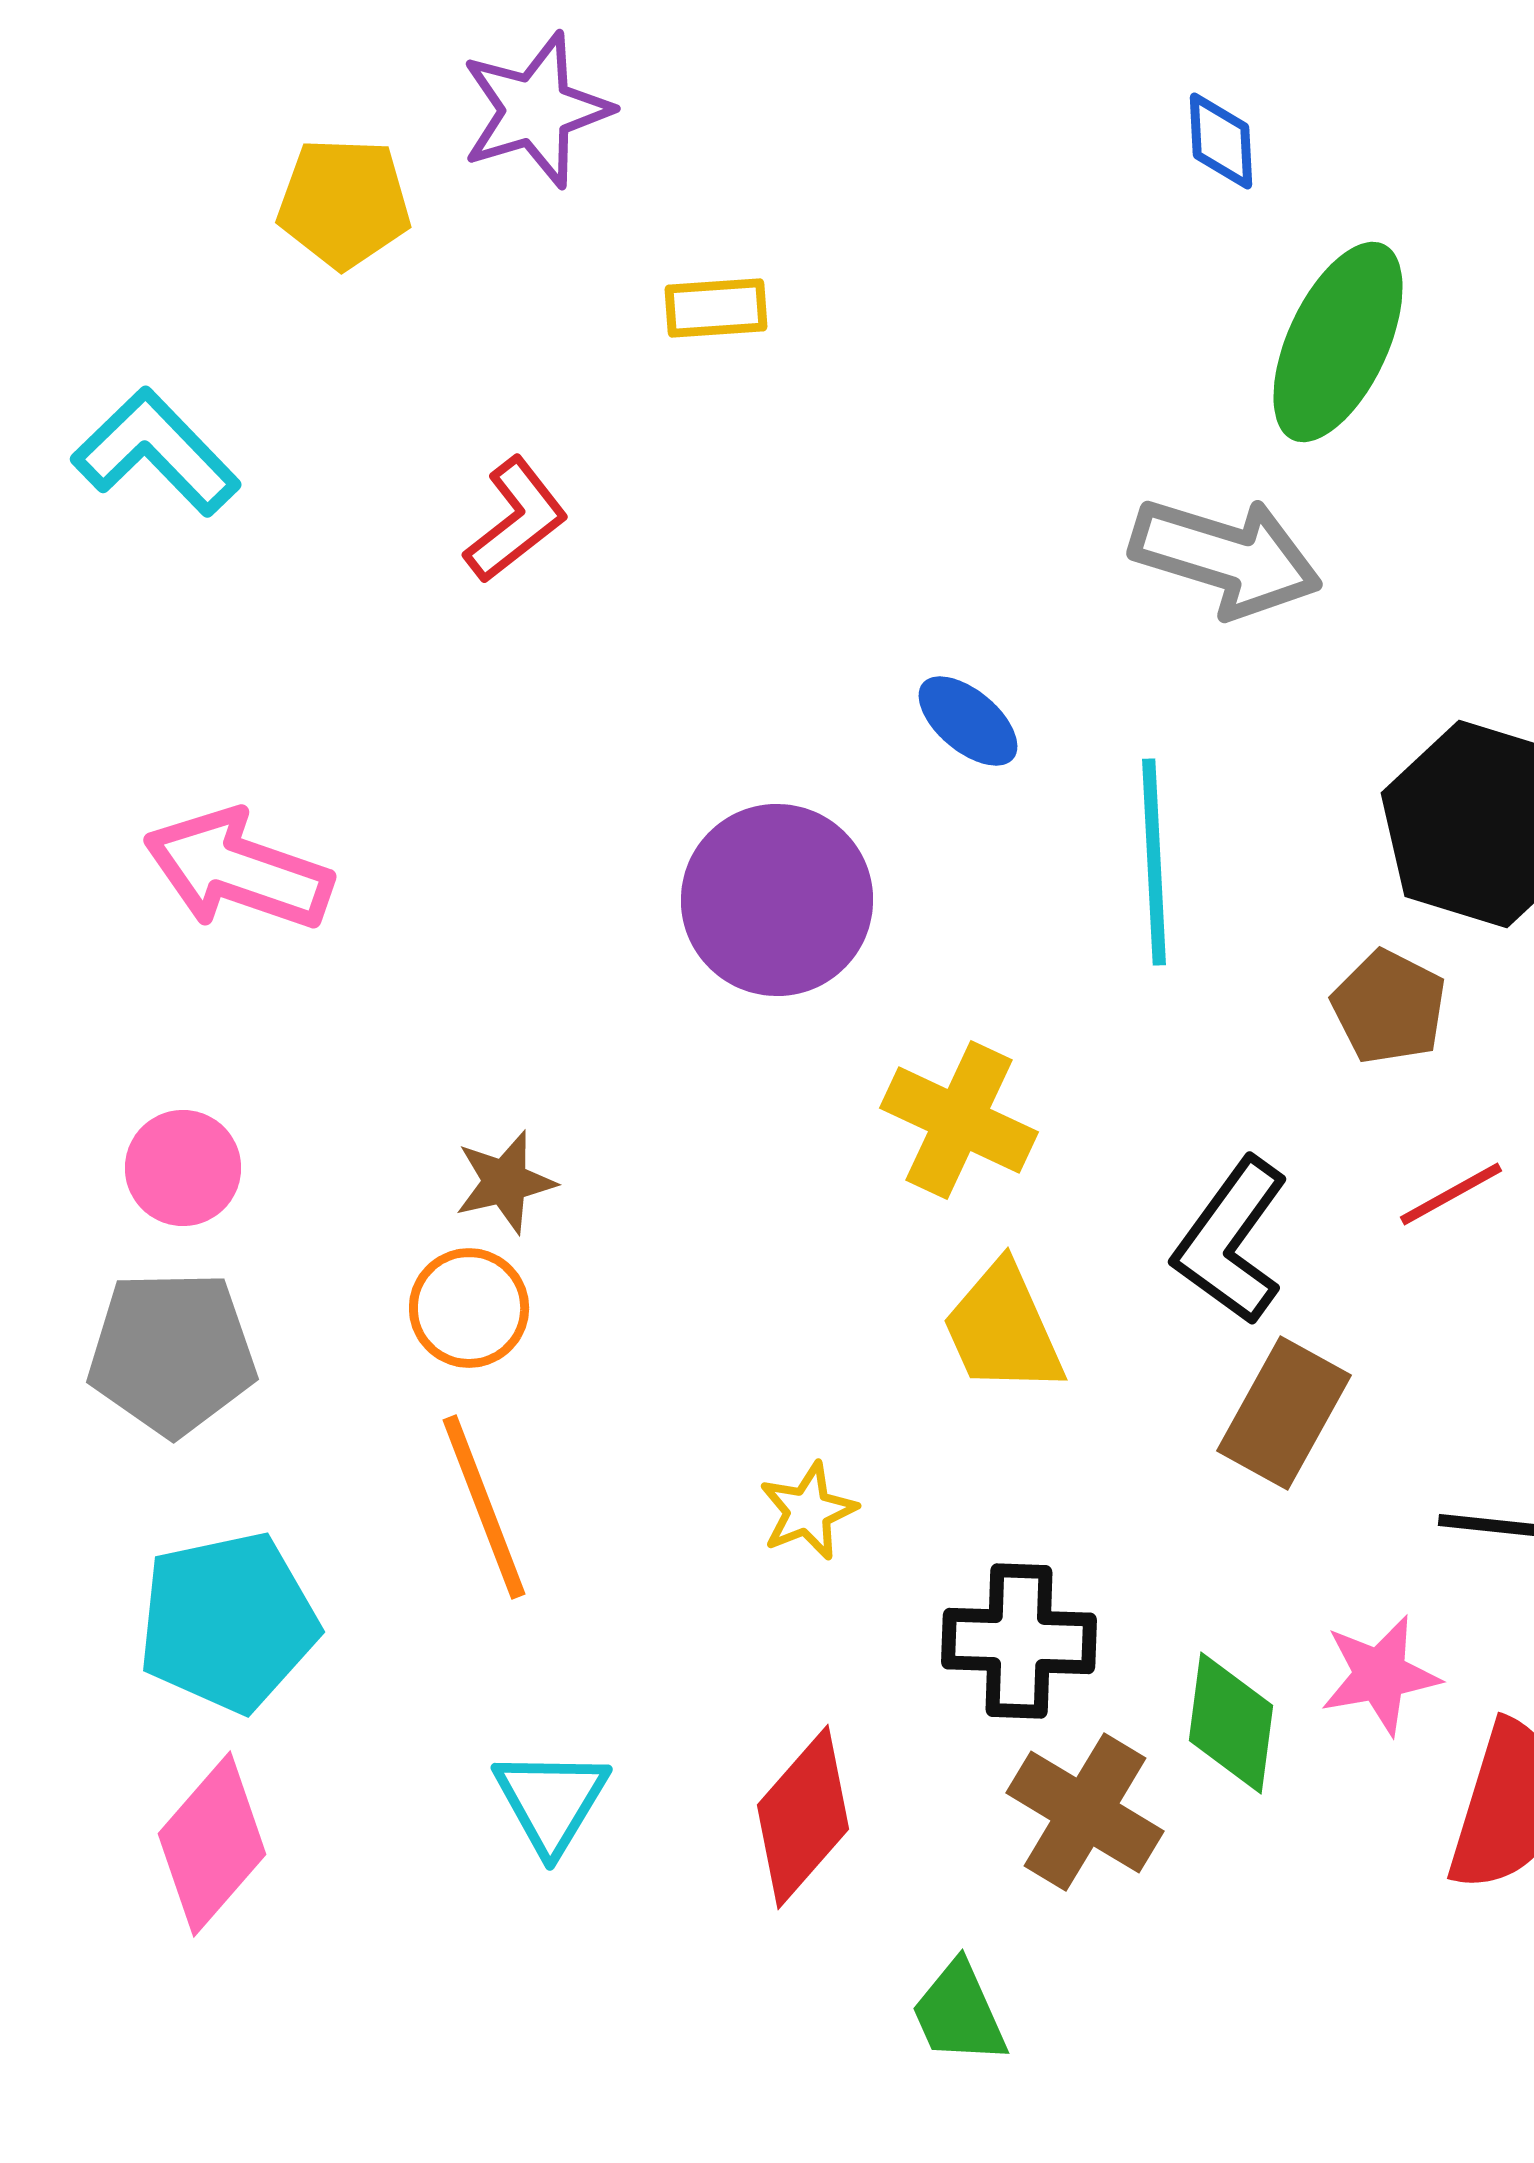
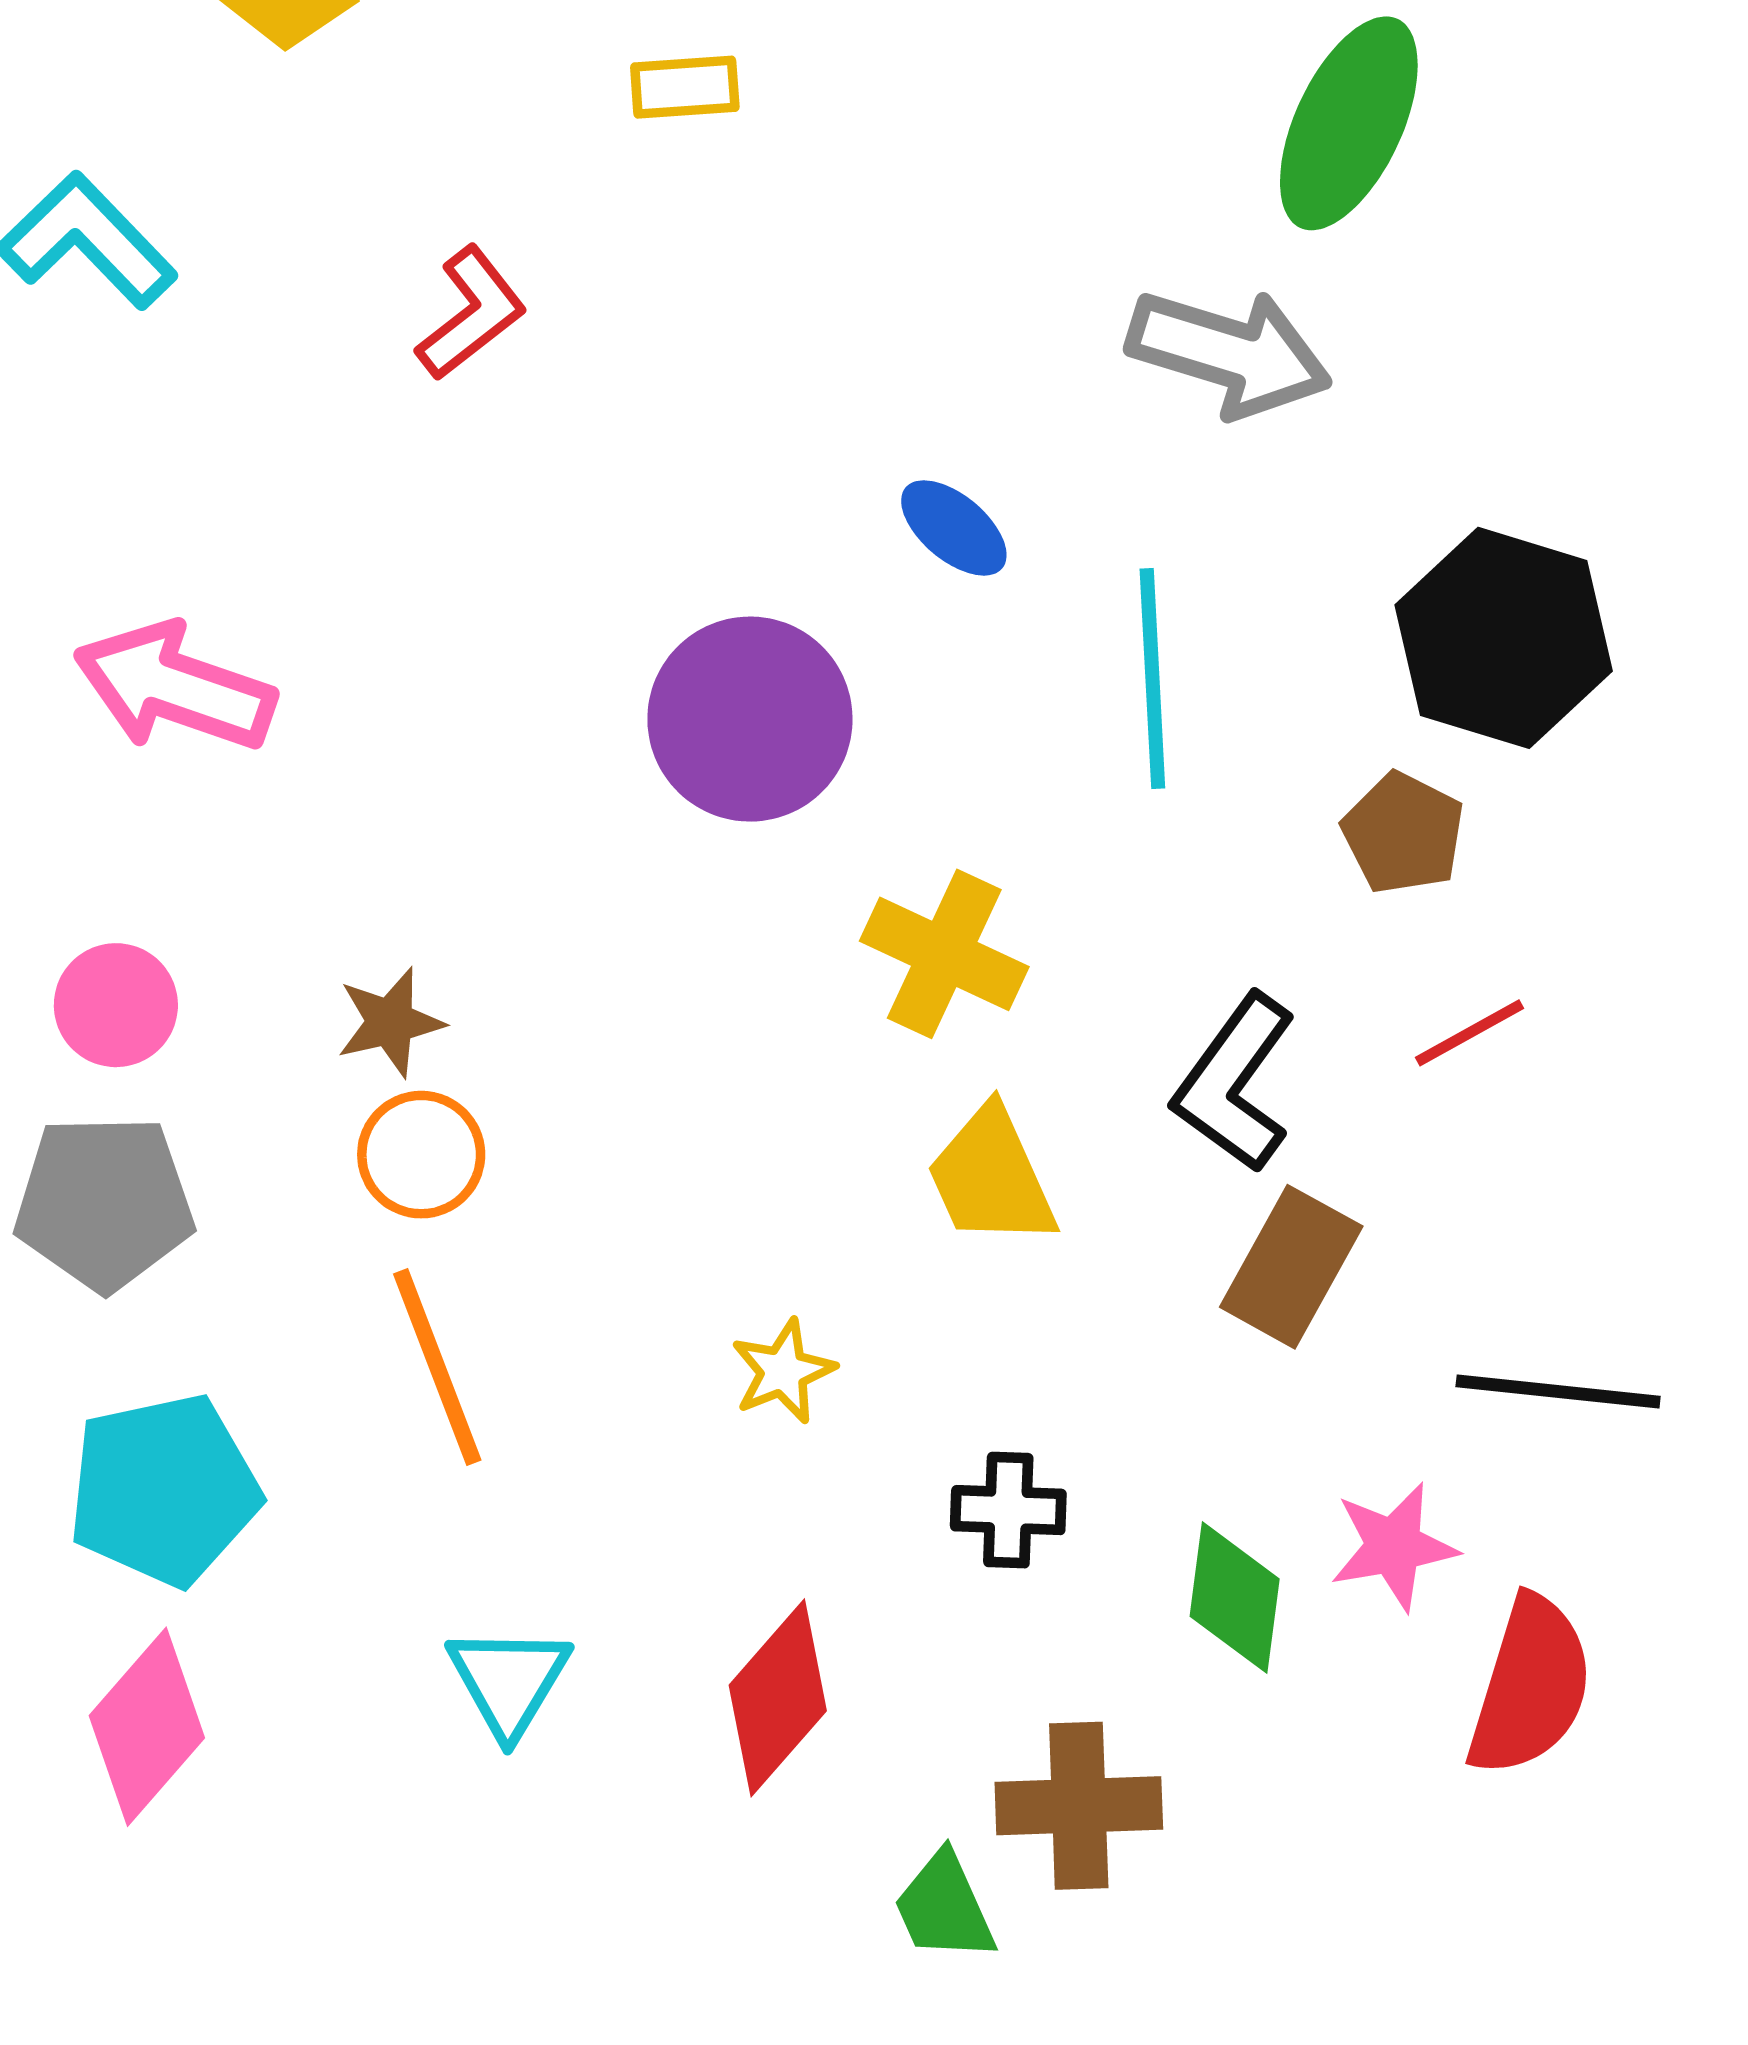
brown star: (505, 1182) -> (390, 1022), moved
black cross: (1019, 1641) -> (1008, 1510), size x0.7
brown cross: (1085, 1812) -> (1079, 1806), moved, turned -33

